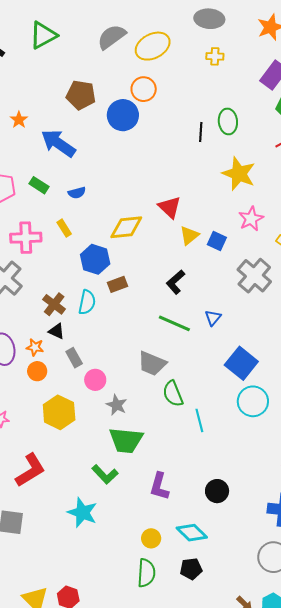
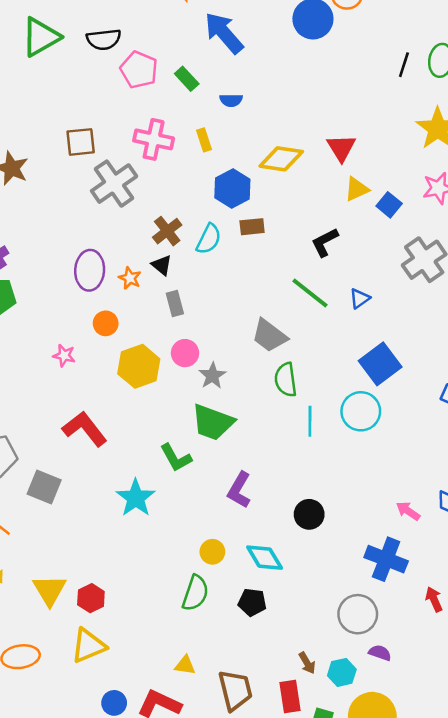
orange circle: (37, 371) -> (106, 323), moved
pink circle: (95, 380) -> (185, 353), moved
cyan circle: (253, 401) -> (361, 411), moved
red L-shape: (30, 470) -> (85, 429), turned -111

